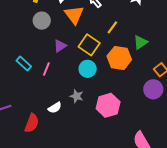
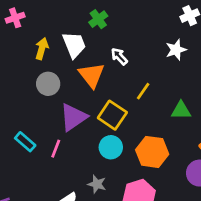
green triangle: (140, 42) -> (181, 110), turned 35
purple triangle: (60, 46) -> (73, 117), size x1.6
orange hexagon: (119, 58) -> (152, 152), moved

